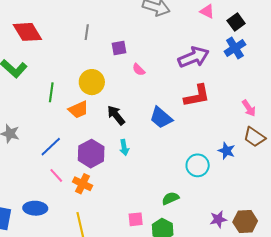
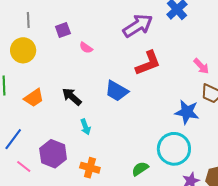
yellow circle: (92, 82) -> (23, 50), moved
blue star: (227, 151) -> (187, 112), size x1.4
purple hexagon: (91, 154) -> (53, 154), moved
cyan circle: (198, 165) -> (174, 149), moved, size x1.4
orange cross: (83, 184) -> (90, 168), moved

